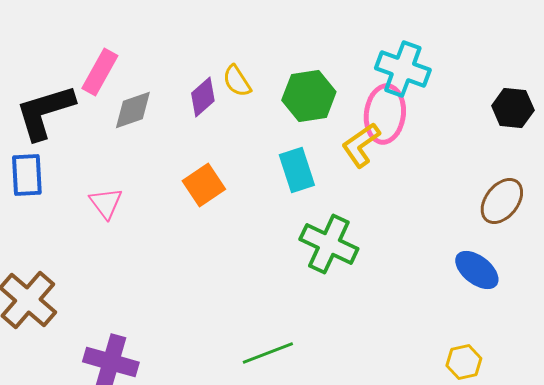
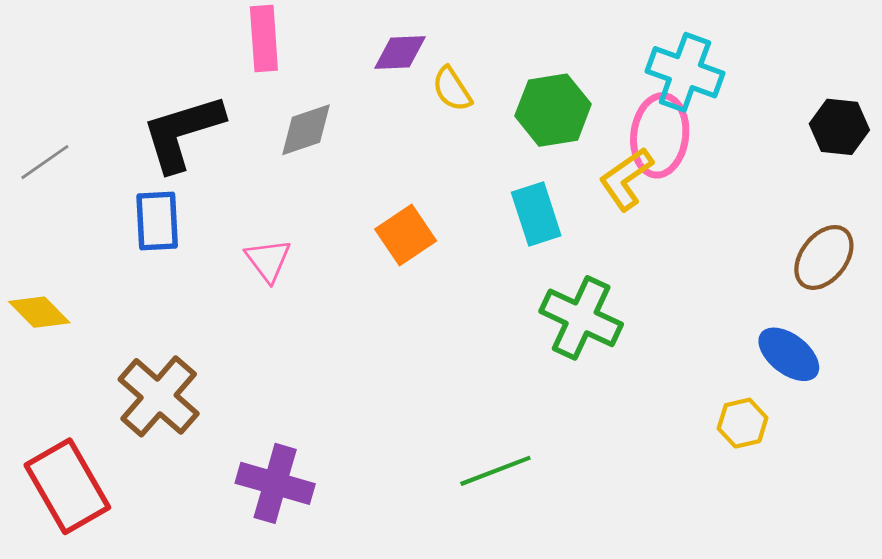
pink rectangle: (100, 72) -> (264, 39), moved, turned -33
purple diamond: (203, 97) -> (400, 53), moved, turned 39
yellow hexagon: (464, 362) -> (743, 423), moved

